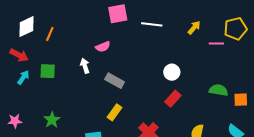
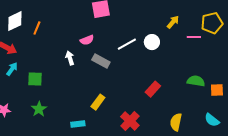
white line: (152, 24) -> (127, 44), moved, turned -36
green square: (48, 71) -> (35, 79), moved
white circle: (172, 72) -> (152, 42), moved
gray rectangle: (115, 81) -> (101, 61), moved

